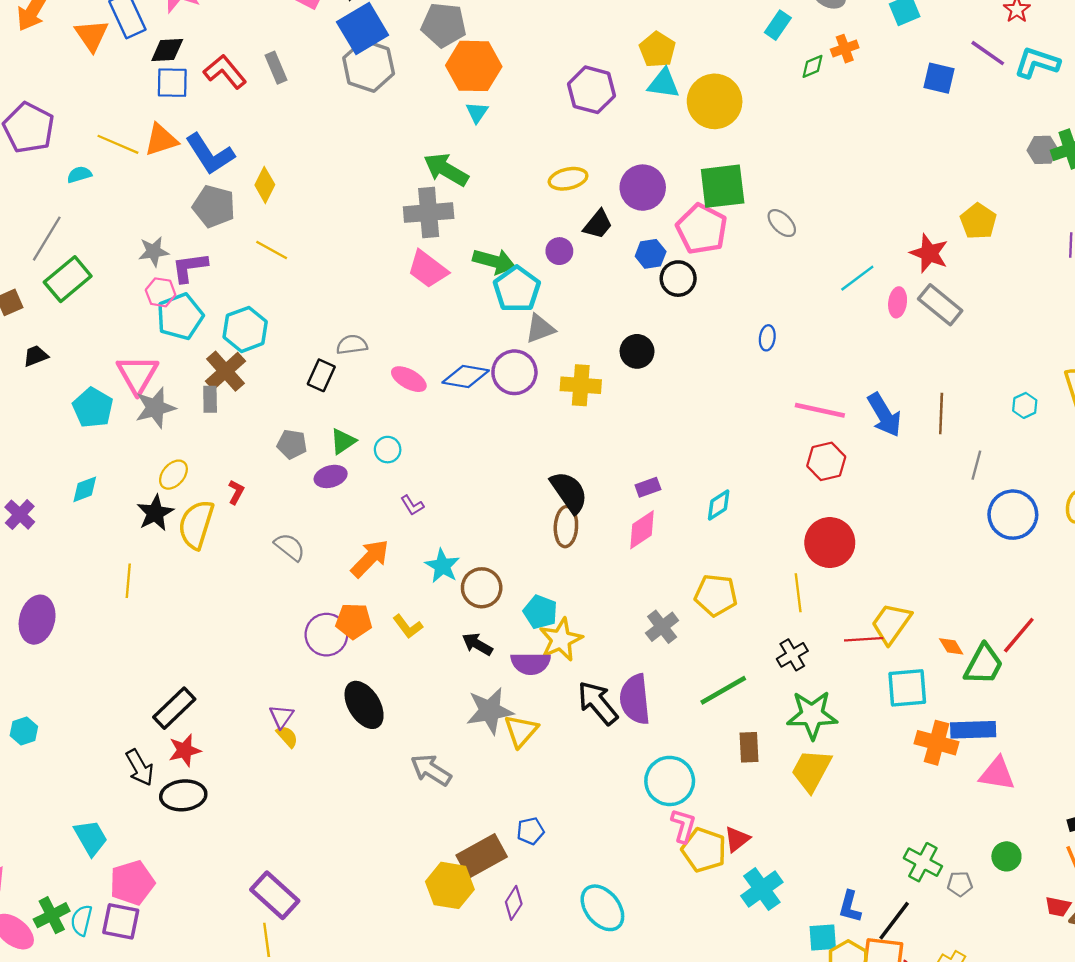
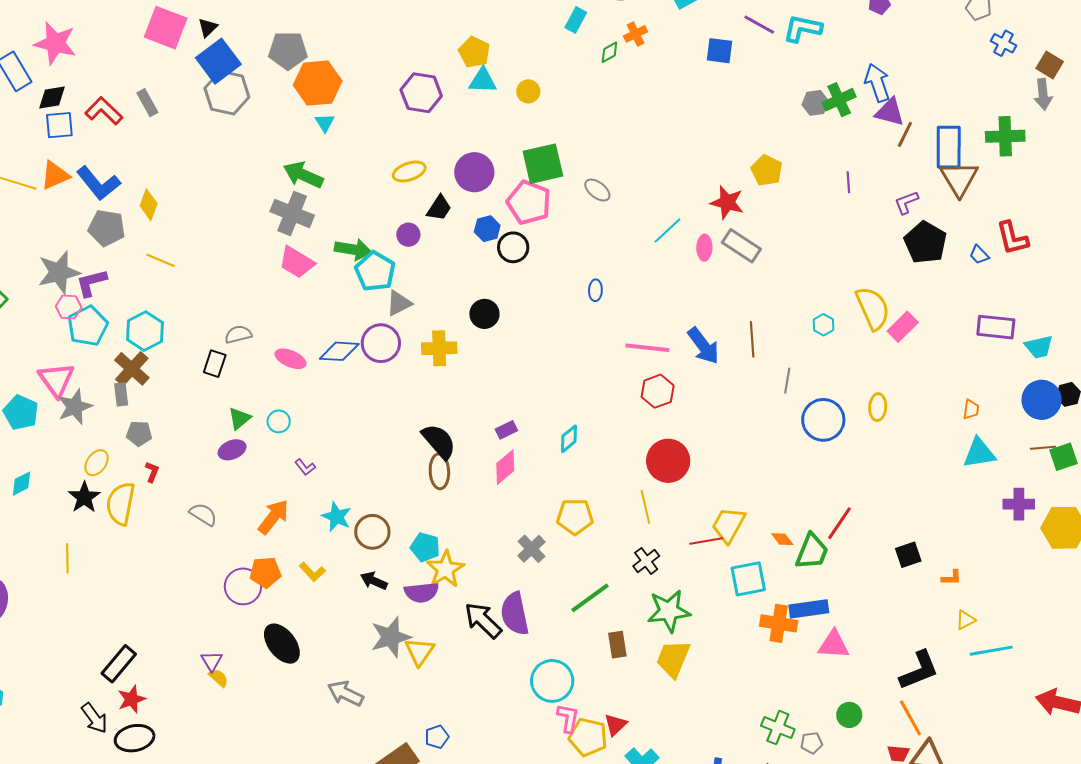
yellow circle: (715, 101) -> (528, 91), size x0.5
gray cross: (429, 213) -> (292, 213), turned 33
gray star: (154, 252) -> (59, 272), size x1.6
gray pentagon: (292, 444) -> (139, 434), moved

